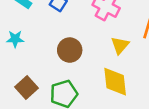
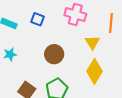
yellow diamond: (115, 82) -> (95, 71), turned 50

